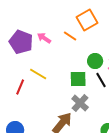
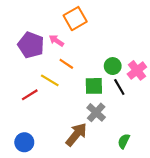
orange square: (87, 20) -> (75, 19), moved
orange line: (70, 36) -> (66, 64), moved
red line: (20, 87) -> (30, 95), turned 35

